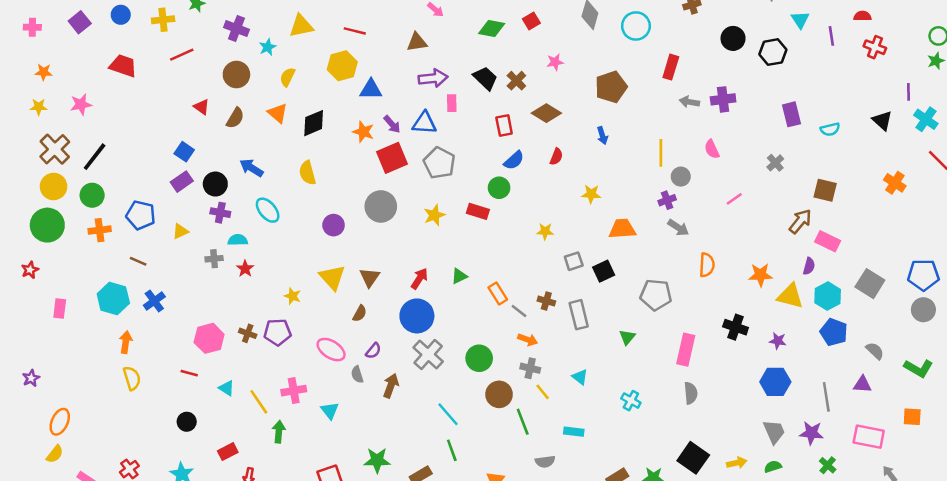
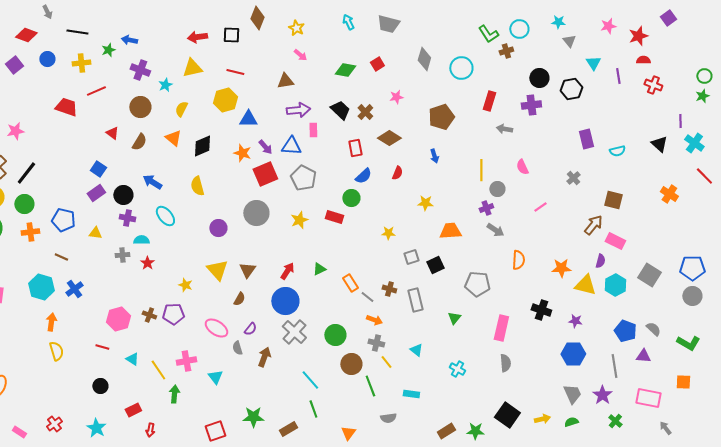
red trapezoid: (123, 66) -> (66, 107), moved
purple cross: (723, 99) -> (531, 105), moved
yellow triangle: (180, 231) -> (95, 233), turned 32
blue pentagon: (834, 332) -> (625, 331), moved
purple star: (811, 433) -> (602, 395), turned 30

